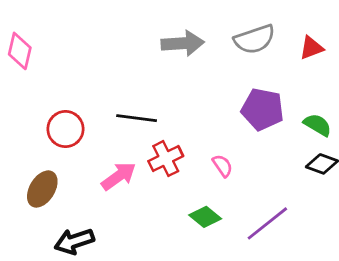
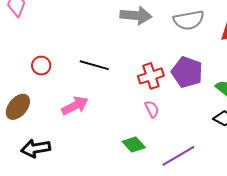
red circle: (65, 129) -> (41, 66), size x0.7
red cross: (166, 159) -> (151, 76), moved

